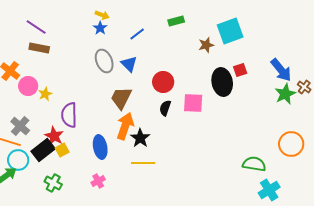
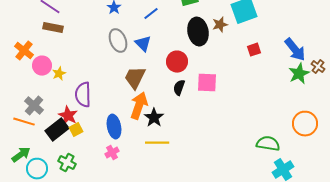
black ellipse: (222, 82) -> (198, 32), moved
cyan circle: (18, 160) -> (37, 169), moved
pink cross: (98, 181) -> (112, 153), moved

